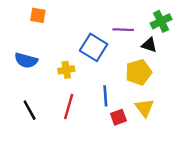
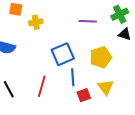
black triangle: (149, 45) -> (125, 34), moved
blue square: (94, 47) -> (63, 54), moved, turned 35
yellow cross: (66, 70) -> (36, 22), moved

